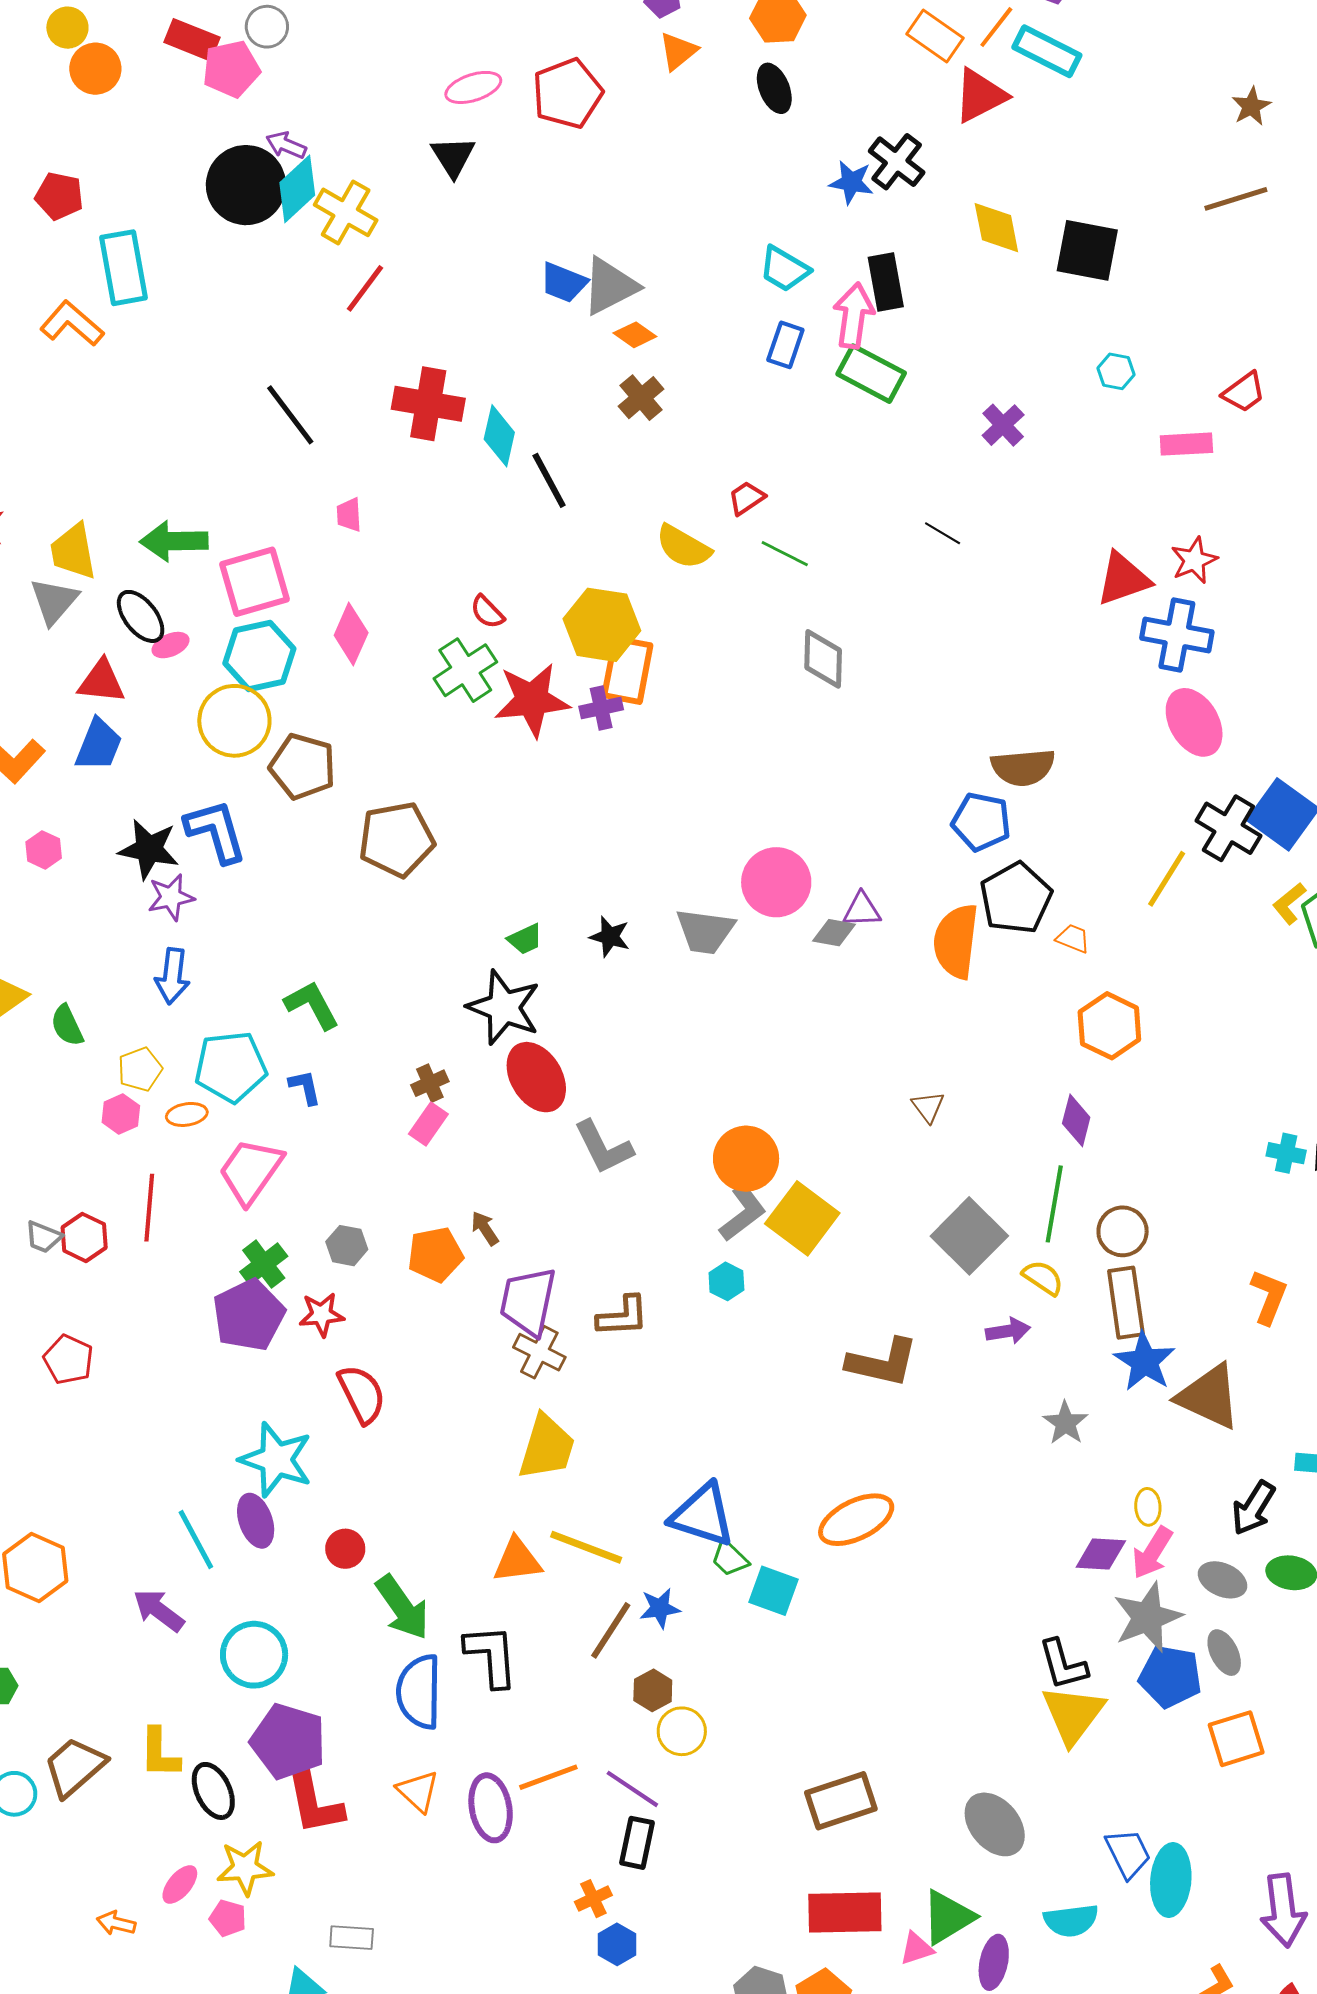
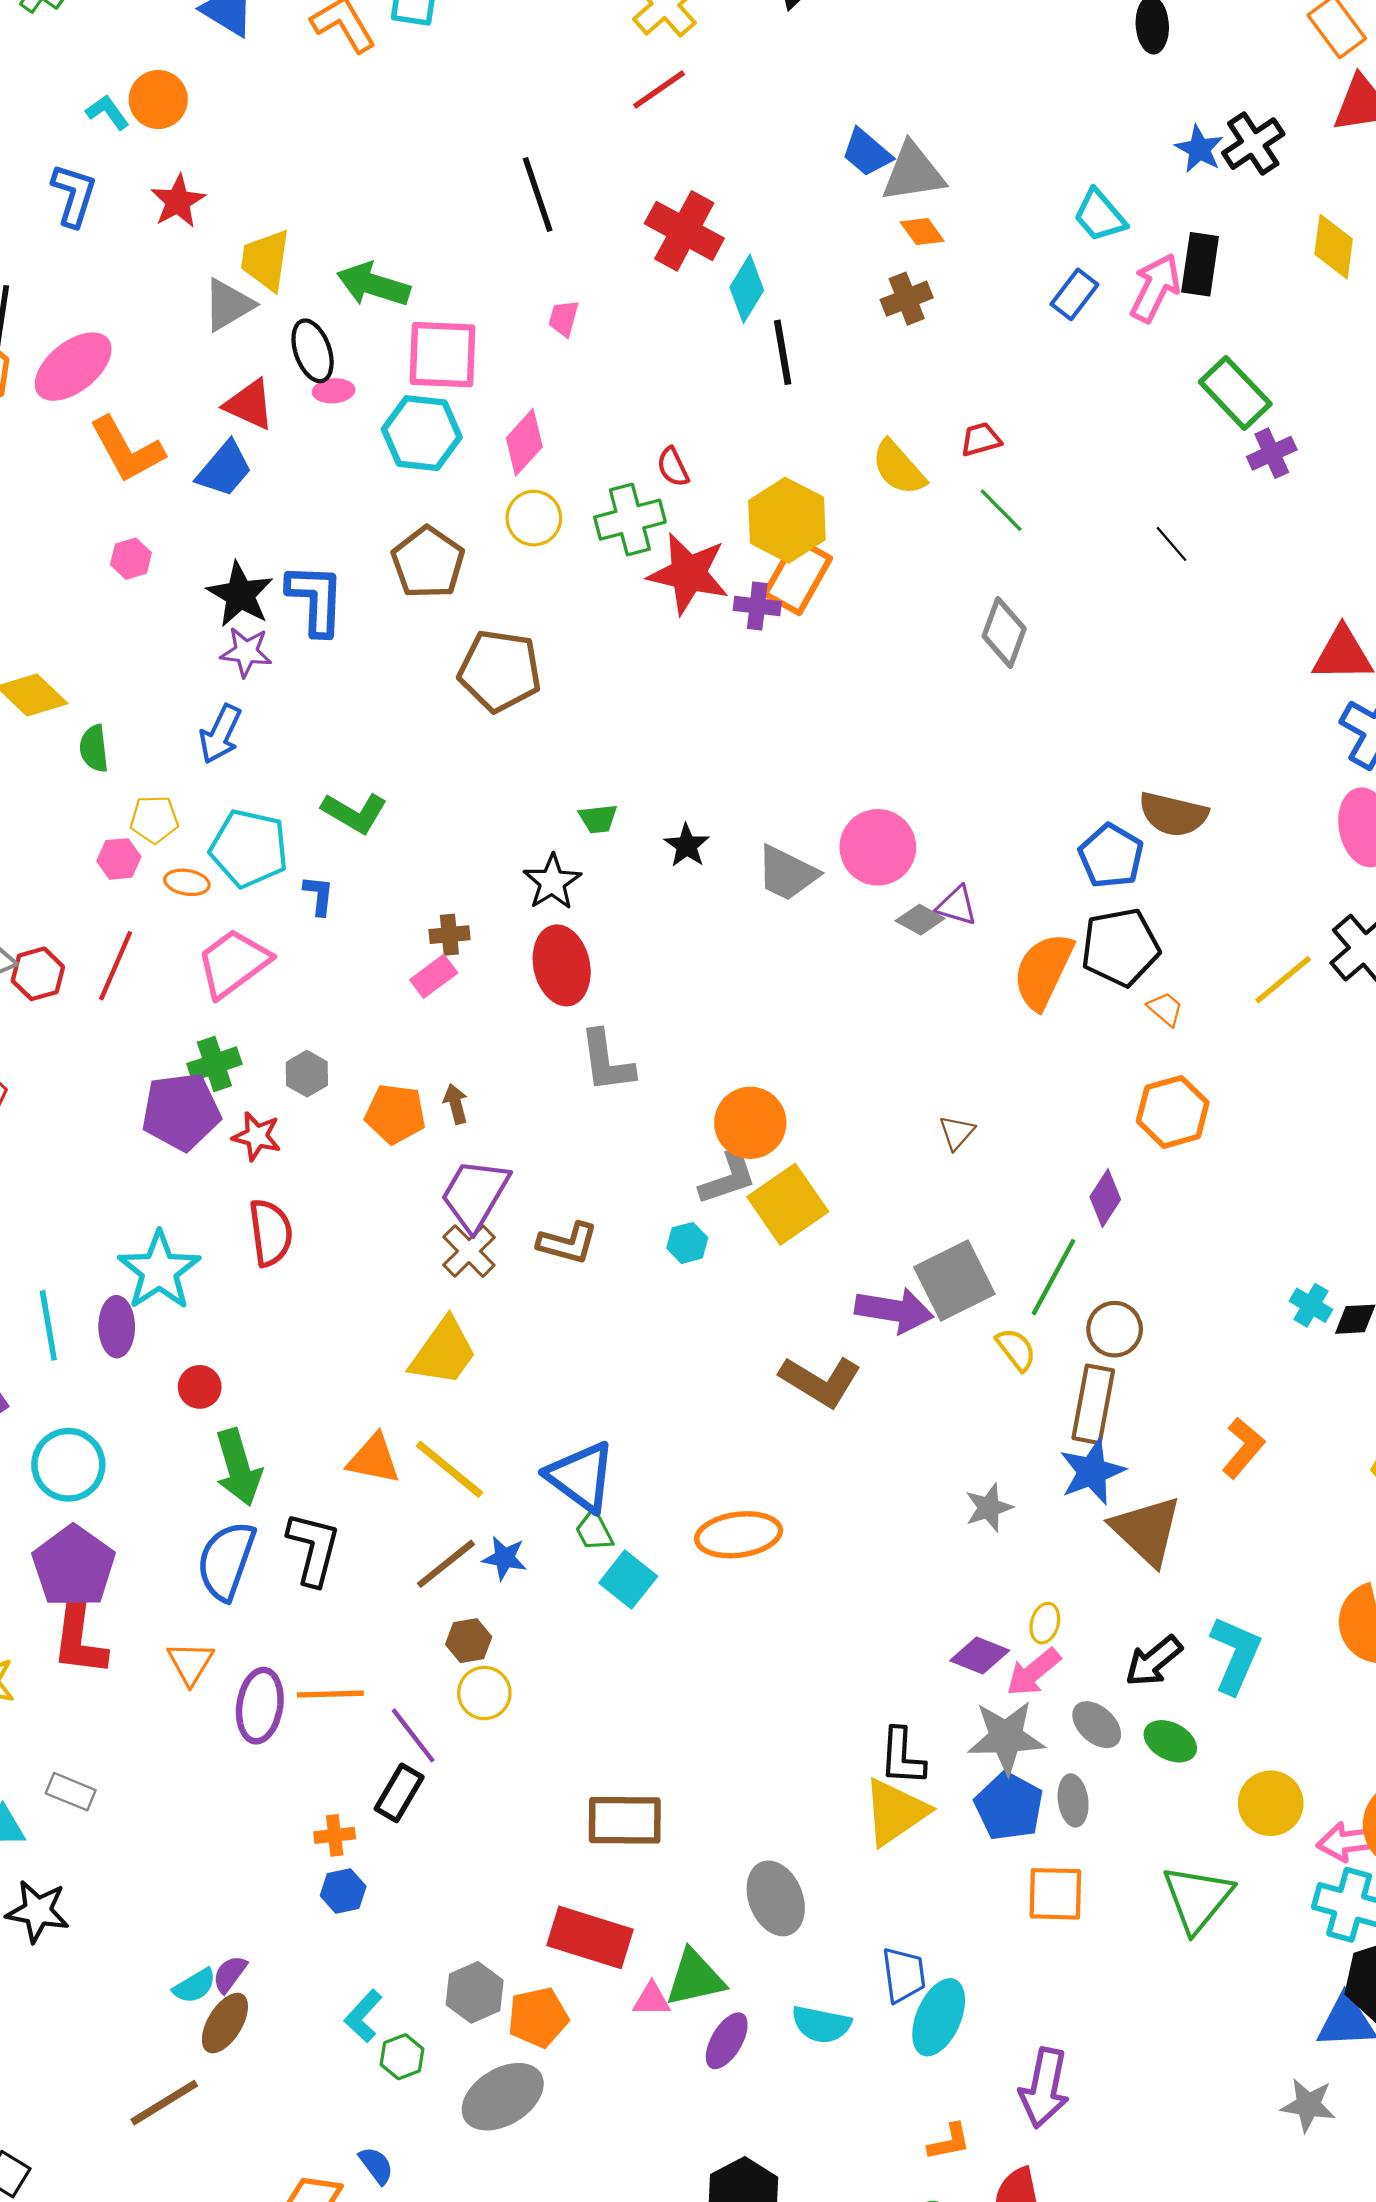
green rectangle: (871, 374) -> (1235, 393), moved
yellow circle: (234, 721) -> (534, 518), moved, size x0.7
green L-shape: (312, 1005) -> (354, 813), turned 130
black star: (504, 1007) -> (552, 882), size x0.7
purple arrow: (1008, 1331) -> (894, 1310), moved, size x1.6

